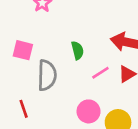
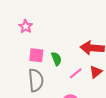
pink square: (23, 50) -> (36, 55), moved

